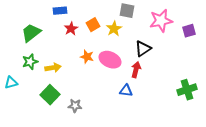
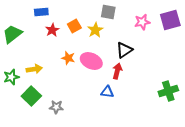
pink star: (161, 21) -> (142, 22), size x0.7
purple square: (189, 31) -> (170, 20), moved, size x1.5
green star: (30, 62) -> (11, 77), moved

